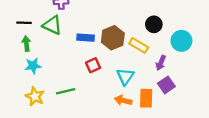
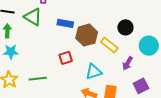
blue rectangle: (86, 38) -> (65, 23), moved
cyan triangle: (125, 76) -> (94, 72), turned 30
purple square: (166, 85) -> (141, 86), moved

